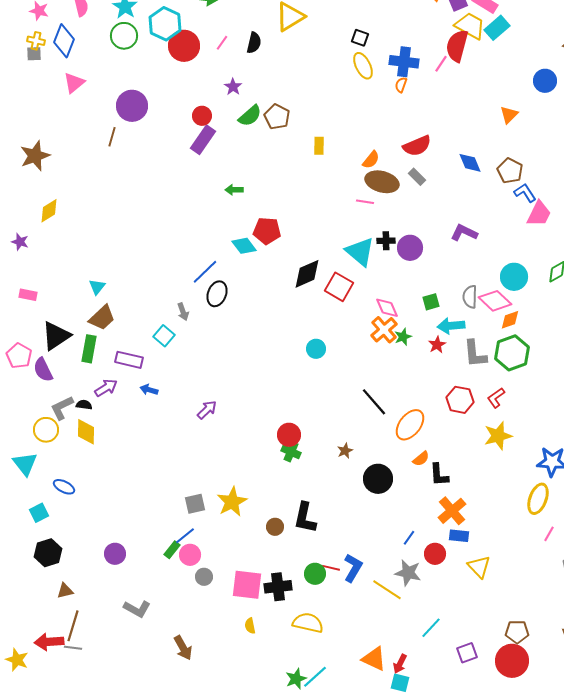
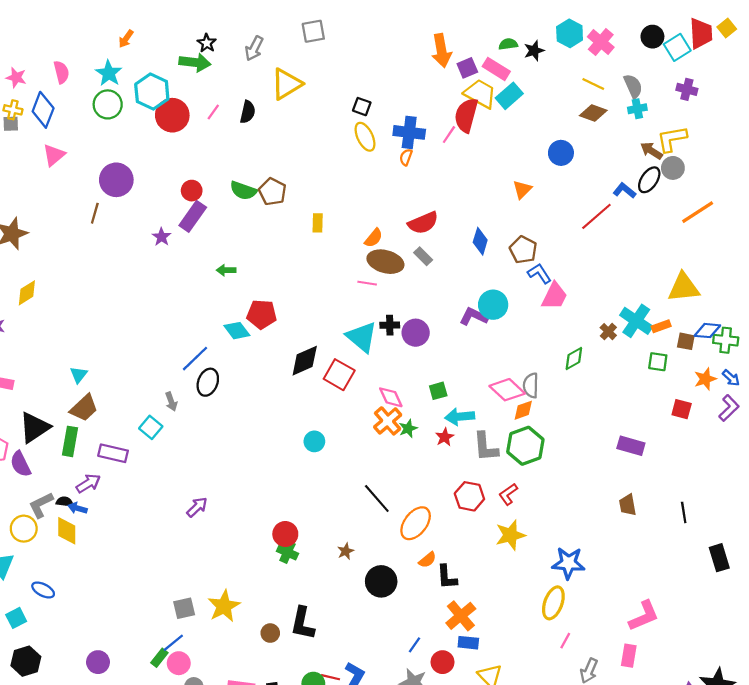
purple star: (233, 87) -> (162, 237), moved
green semicircle: (250, 116) -> (243, 191), turned 60
blue diamond: (470, 163) -> (480, 241), turned 40
cyan circle: (514, 277) -> (493, 305), moved
gray semicircle: (470, 297) -> (531, 385), moved
blue arrow: (149, 390) -> (78, 508), moved

